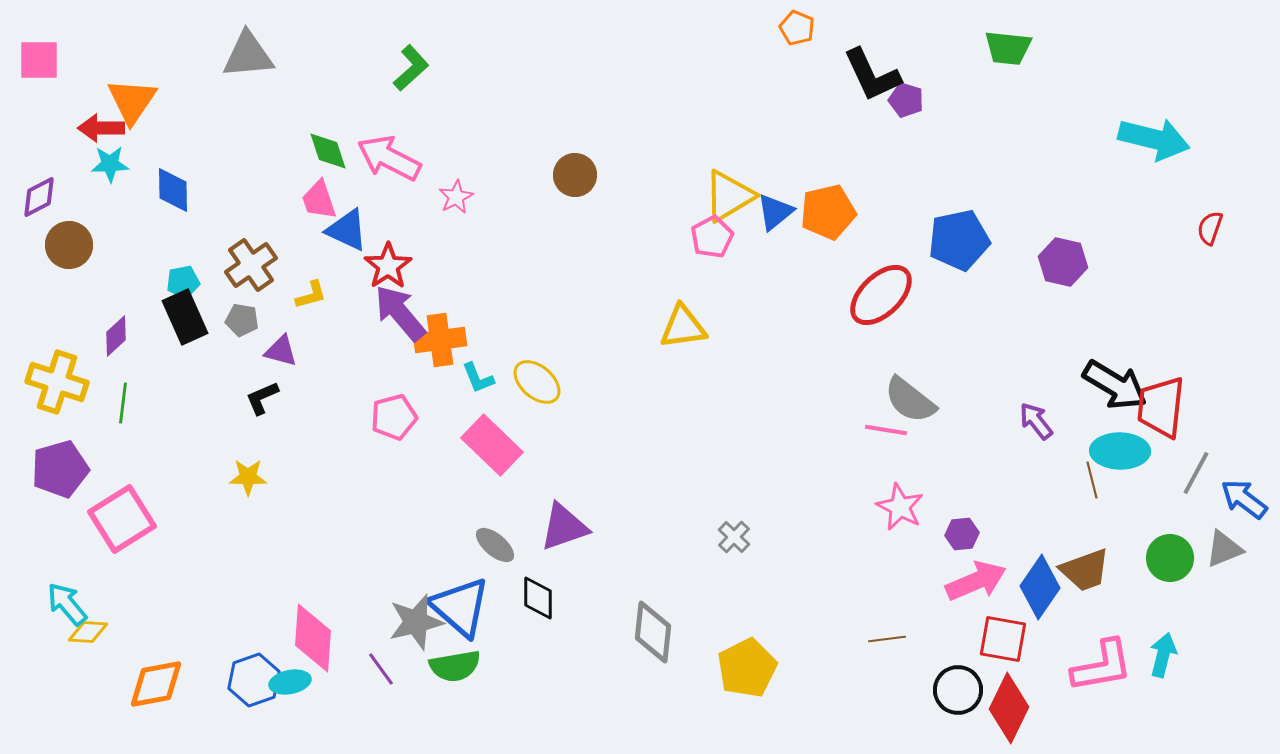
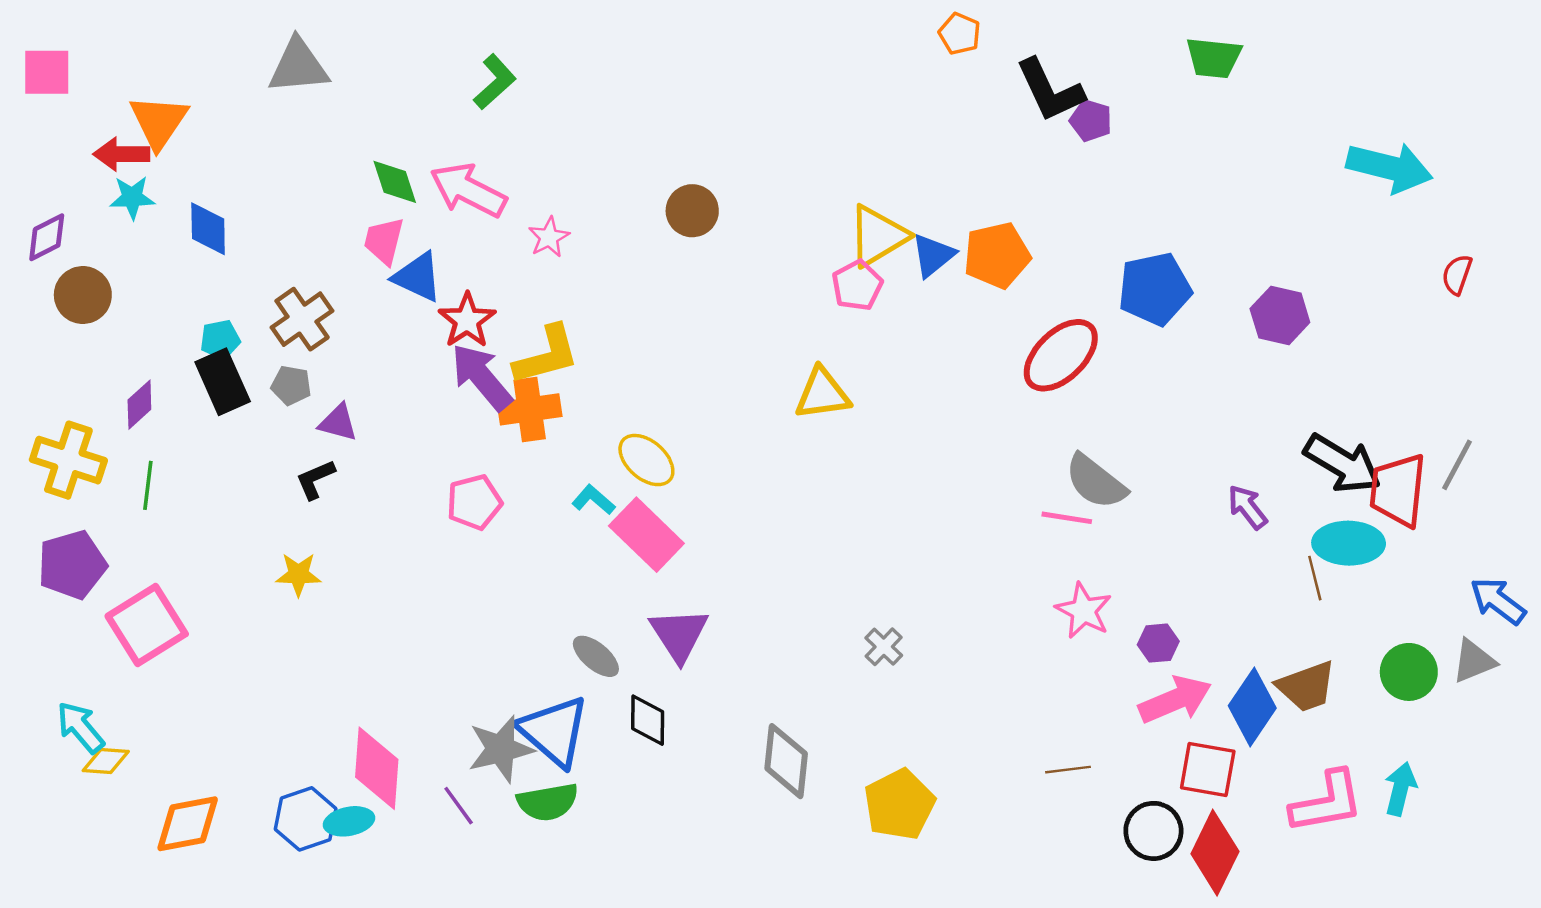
pink trapezoid: (319, 200) -> (384, 241), turned 33
yellow L-shape: (311, 295) -> (547, 355), moved, size x1.8
cyan L-shape: (478, 378) -> (593, 500), moved, turned 153
pink rectangle: (492, 445) -> (646, 535), moved
gray line: (1196, 473) -> (1457, 465), moved
purple triangle: (564, 527) -> (679, 635), turned -44

